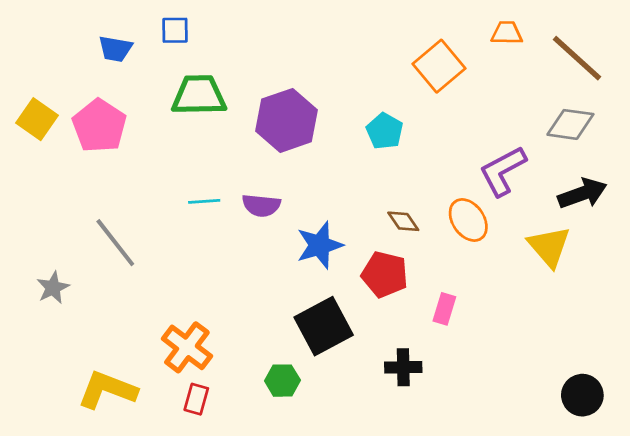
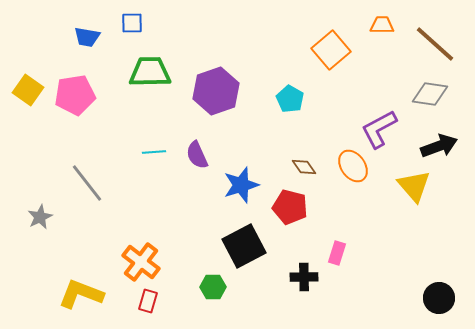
pink pentagon: (99, 126) -> (75, 95), turned 30
purple semicircle: (261, 205) -> (197, 155), turned 60
pink rectangle: (444, 309) -> (337, 253), moved

